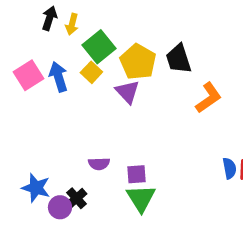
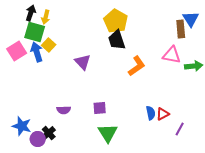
green square: (99, 47) -> (35, 32), moved, turned -35
yellow pentagon: (138, 62) -> (116, 21), moved
yellow square: (91, 72) -> (49, 45), moved
purple square: (136, 174) -> (100, 108), moved
green triangle: (141, 198) -> (108, 133), moved

